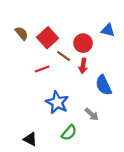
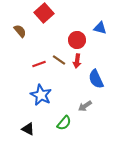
red square: (47, 38) -> (44, 13), moved
brown line: (64, 56) -> (59, 60), moved
blue star: (57, 102) -> (41, 95), moved
gray arrow: (92, 114) -> (85, 106), turned 104

